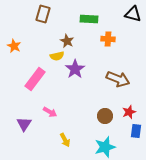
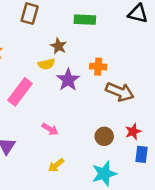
orange cross: (108, 39) -> (98, 67), moved
pink arrow: (50, 112) -> (50, 129), moved
yellow arrow: (65, 140) -> (56, 165), turned 80

